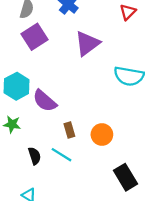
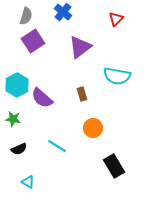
brown rectangle: (69, 130) -> (82, 94), moved
black semicircle: (35, 156) -> (19, 149), moved, turned 84

